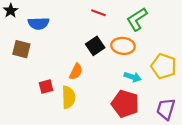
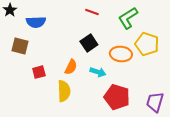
orange ellipse: (123, 46) -> (121, 54), moved
yellow pentagon: (164, 66) -> (147, 44), moved
cyan arrow: (133, 77) -> (98, 72), moved
red square: (46, 87) -> (39, 72), moved

